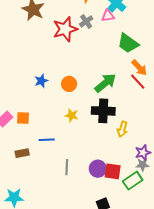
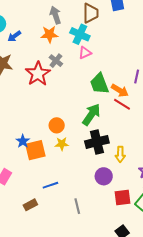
pink triangle: (108, 16) -> (85, 53), moved
green trapezoid: (128, 43) -> (99, 84), moved, turned 50
blue star: (41, 81) -> (23, 141), moved
yellow star: (72, 115) -> (62, 144), moved
orange square: (23, 118) -> (35, 150), moved, size x1.5
purple circle: (98, 169) -> (104, 176), moved

